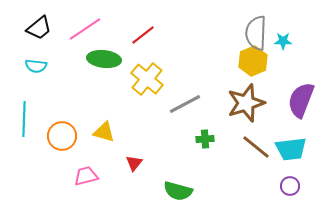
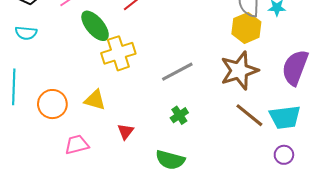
green ellipse: (104, 59) -> (95, 26), turned 44
yellow cross: (147, 79) -> (118, 53), moved, turned 32
green cross: (205, 139) -> (179, 115), moved, turned -30

